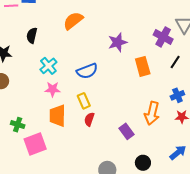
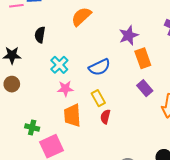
orange rectangle: (143, 66) -> (143, 58), moved
purple rectangle: (126, 131) -> (145, 88), moved

